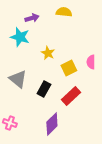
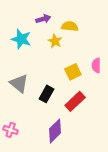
yellow semicircle: (64, 12) -> (70, 26), moved
purple arrow: (32, 18) -> (43, 19), moved
yellow star: (48, 53) -> (55, 41), moved

